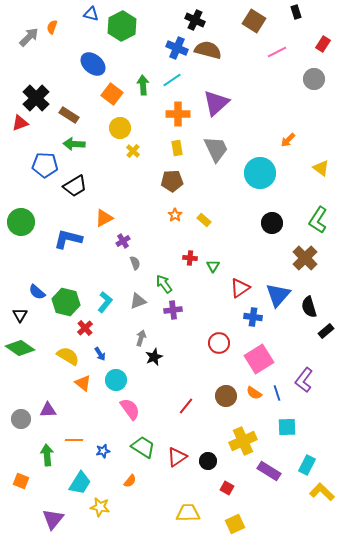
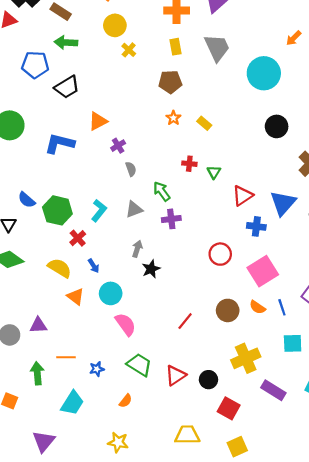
red square: (227, 488) -> (229, 408), size x1.5
yellow star: (100, 507) -> (118, 442), moved

